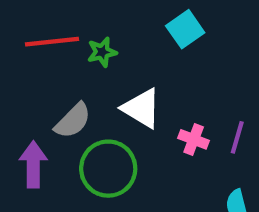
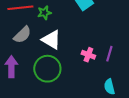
white triangle: (142, 108) -> (51, 40), moved
gray semicircle: (73, 121) -> (22, 35), moved

